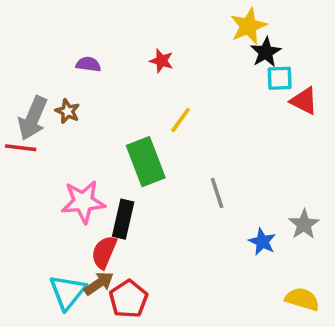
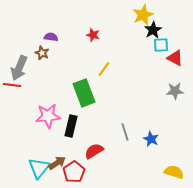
brown star: (68, 111) -> (42, 53), moved
gray line: (217, 193) -> (125, 132), moved
gray star: (304, 224) -> (175, 91), moved, turned 30
red semicircle: (104, 252) -> (94, 151), moved, turned 36

